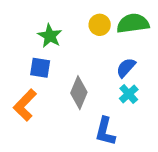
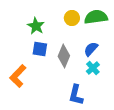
blue square: (40, 68) -> (40, 49), moved
gray diamond: (79, 93) -> (64, 56), moved

